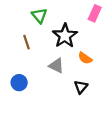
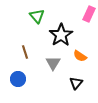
brown line: (27, 42) -> (25, 52), moved
gray triangle: (56, 66) -> (53, 63), turned 35

